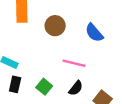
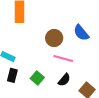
brown circle: (55, 26) -> (54, 38), moved

